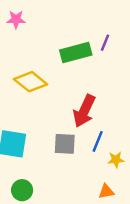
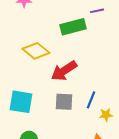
purple line: (105, 43) -> (97, 11), moved, turned 56
red arrow: (84, 111) -> (64, 71), moved, turned 32

